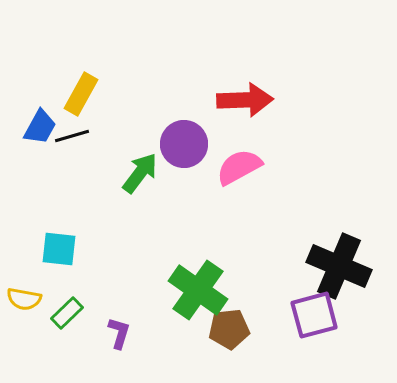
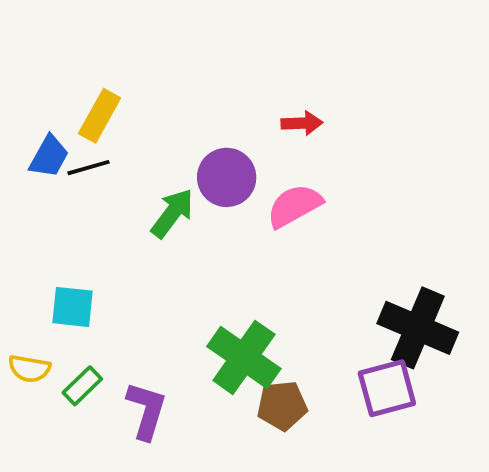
red arrow: (245, 100) -> (302, 123), size x0.6
purple L-shape: (119, 333) -> (146, 410), size x1.5

